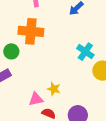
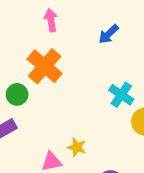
orange cross: (31, 31) -> (45, 66), turned 35

